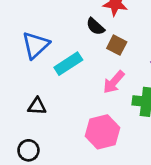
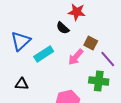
brown square: (117, 45) -> (91, 43), moved
pink arrow: (114, 82) -> (76, 57), moved

